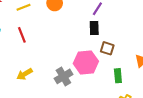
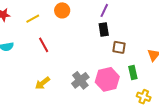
red line: (22, 35) -> (44, 45), moved
pink hexagon: (86, 62) -> (107, 79), moved

